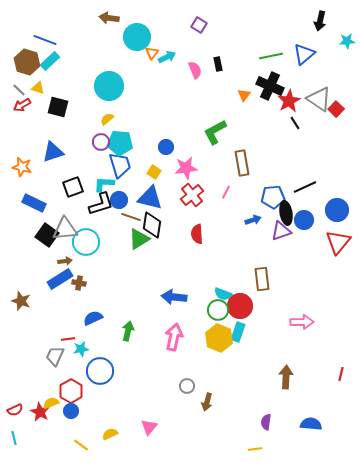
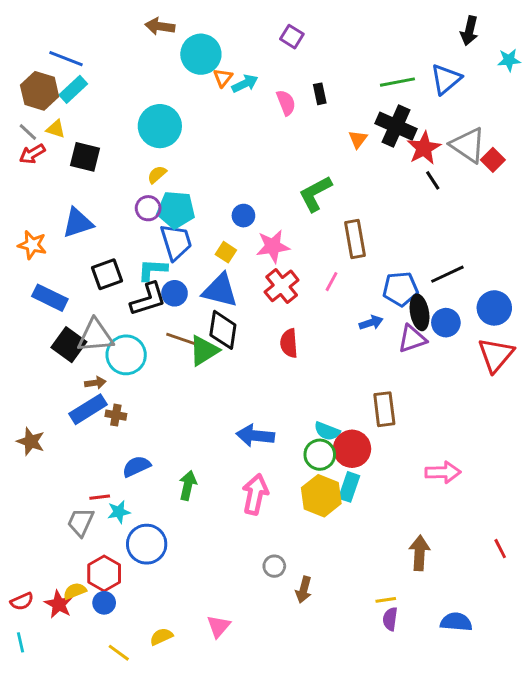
brown line: (131, 217) -> (180, 339), moved
red line: (341, 374) -> (500, 549), turned -40
yellow line: (255, 449) -> (386, 600), moved

